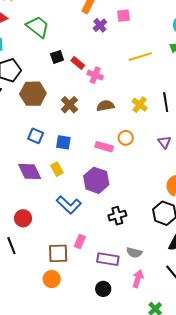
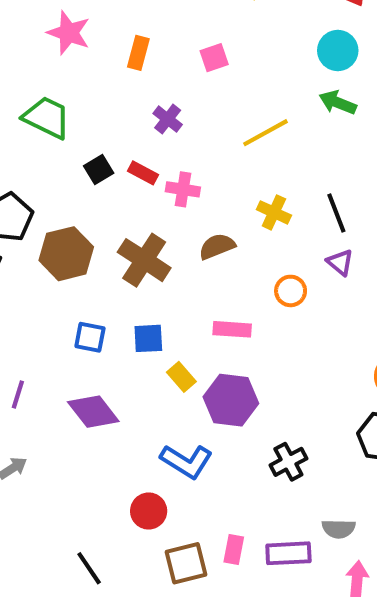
purple cross: (100, 25) -> (168, 119), moved
brown cross: (69, 105) -> (144, 260), size x1.4
yellow cross: (140, 105) -> (274, 212), moved
orange circle: (126, 138) -> (291, 291), moved
purple triangle: (164, 142) -> (340, 262), moved
yellow rectangle: (57, 169) -> (181, 377), moved
red circle: (23, 218) -> (149, 511), moved
pink rectangle: (80, 241) -> (234, 550), moved

